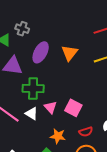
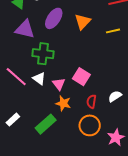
pink triangle: (50, 107) -> (59, 84), moved
red semicircle: (86, 132) -> (91, 102), turned 112

